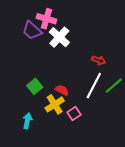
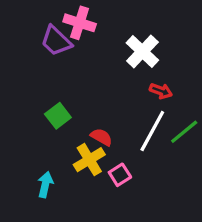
white cross: (59, 37) -> (142, 52), moved
green square: (35, 86) -> (58, 116), moved

